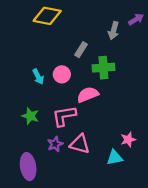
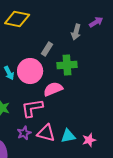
pink circle: (62, 74) -> (30, 71), size x1.6
pink star: (128, 140) -> (89, 140), moved
cyan triangle: (115, 158) -> (68, 136), moved

